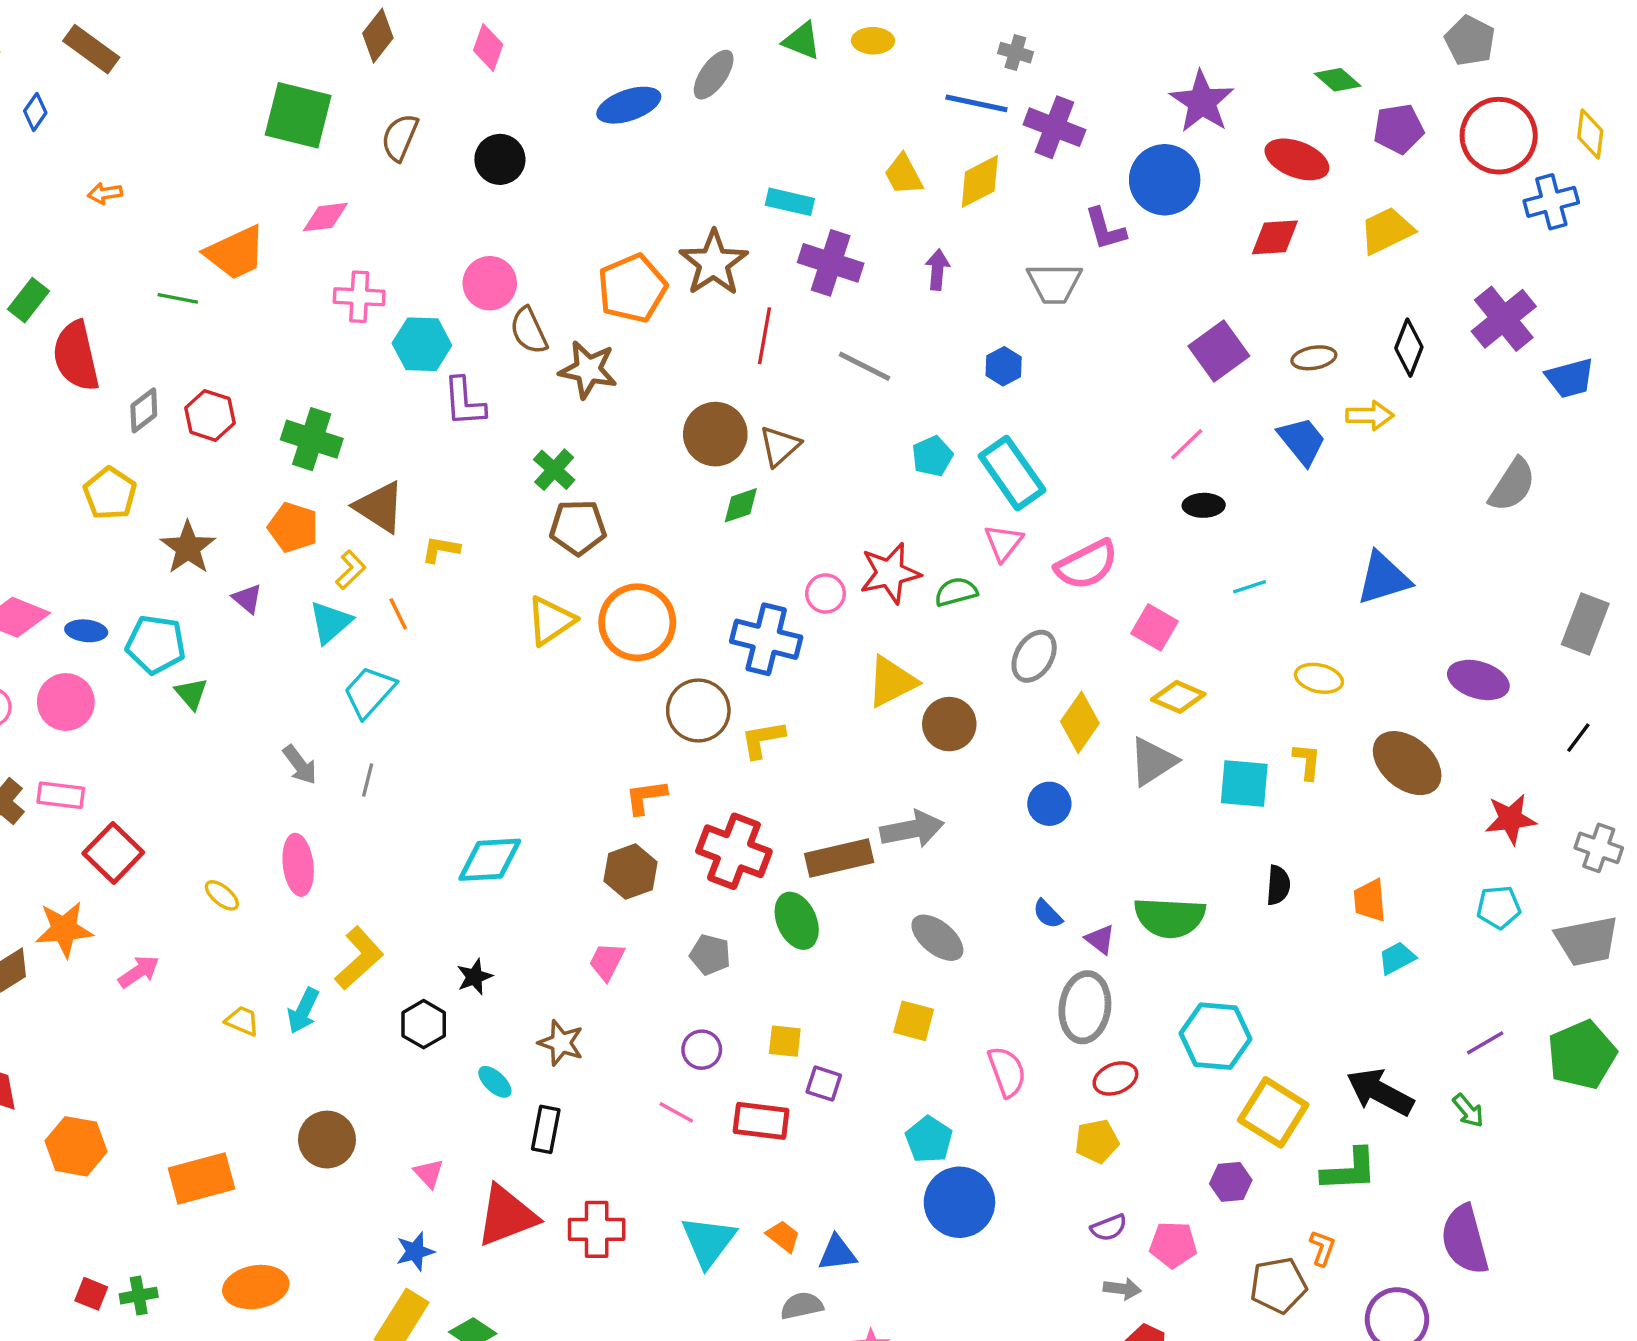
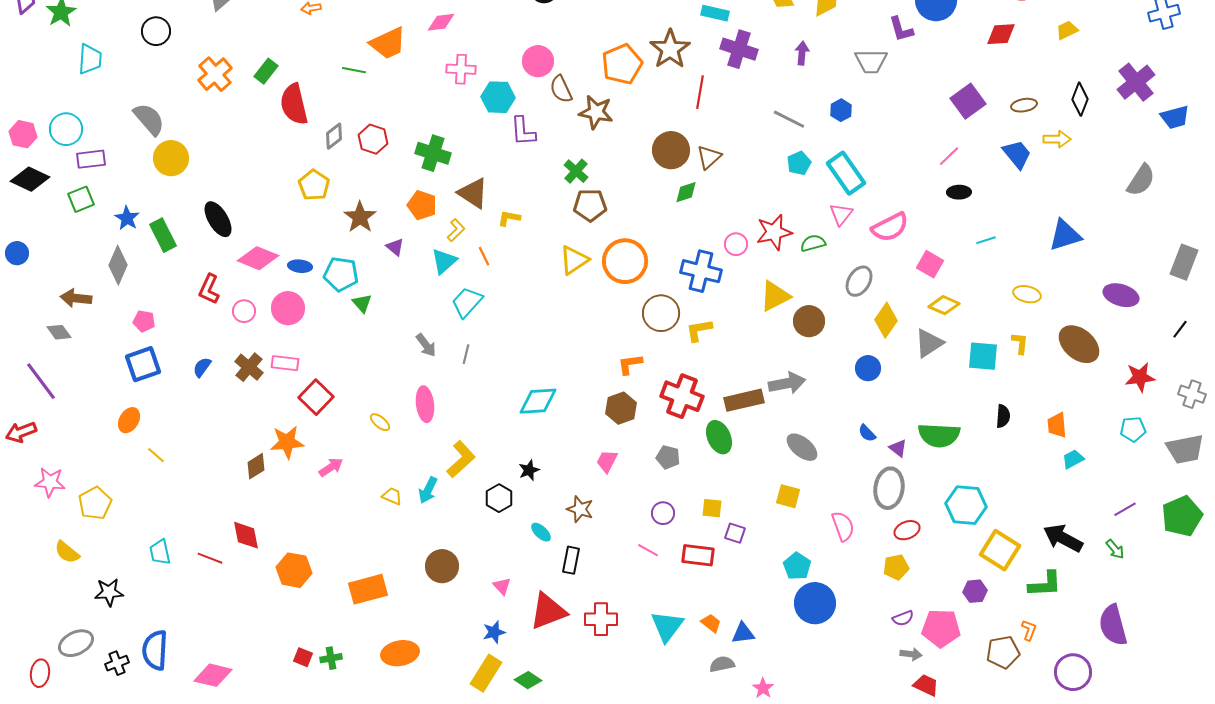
yellow trapezoid: (1387, 231) -> (1067, 30), size x0.7
gray line: (865, 366) -> (789, 119), moved
pink pentagon: (1173, 1245) -> (941, 628), size x1.4

